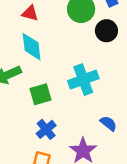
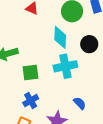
black circle: (106, 31) -> (89, 44), moved
cyan diamond: (32, 47) -> (60, 37), moved

